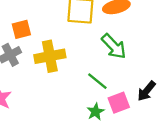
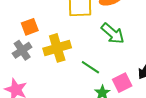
green line: (97, 81) -> (90, 67), moved

